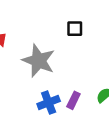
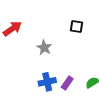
gray star: (39, 61) -> (44, 48), size x0.6

